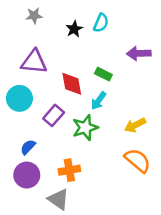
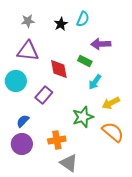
gray star: (34, 16) -> (28, 21), moved
purple arrow: (139, 53) -> (101, 44), moved
cyan arrow: (99, 101) -> (95, 82), moved
green star: (85, 128) -> (83, 117), moved
gray triangle: (58, 199) -> (69, 163), moved

